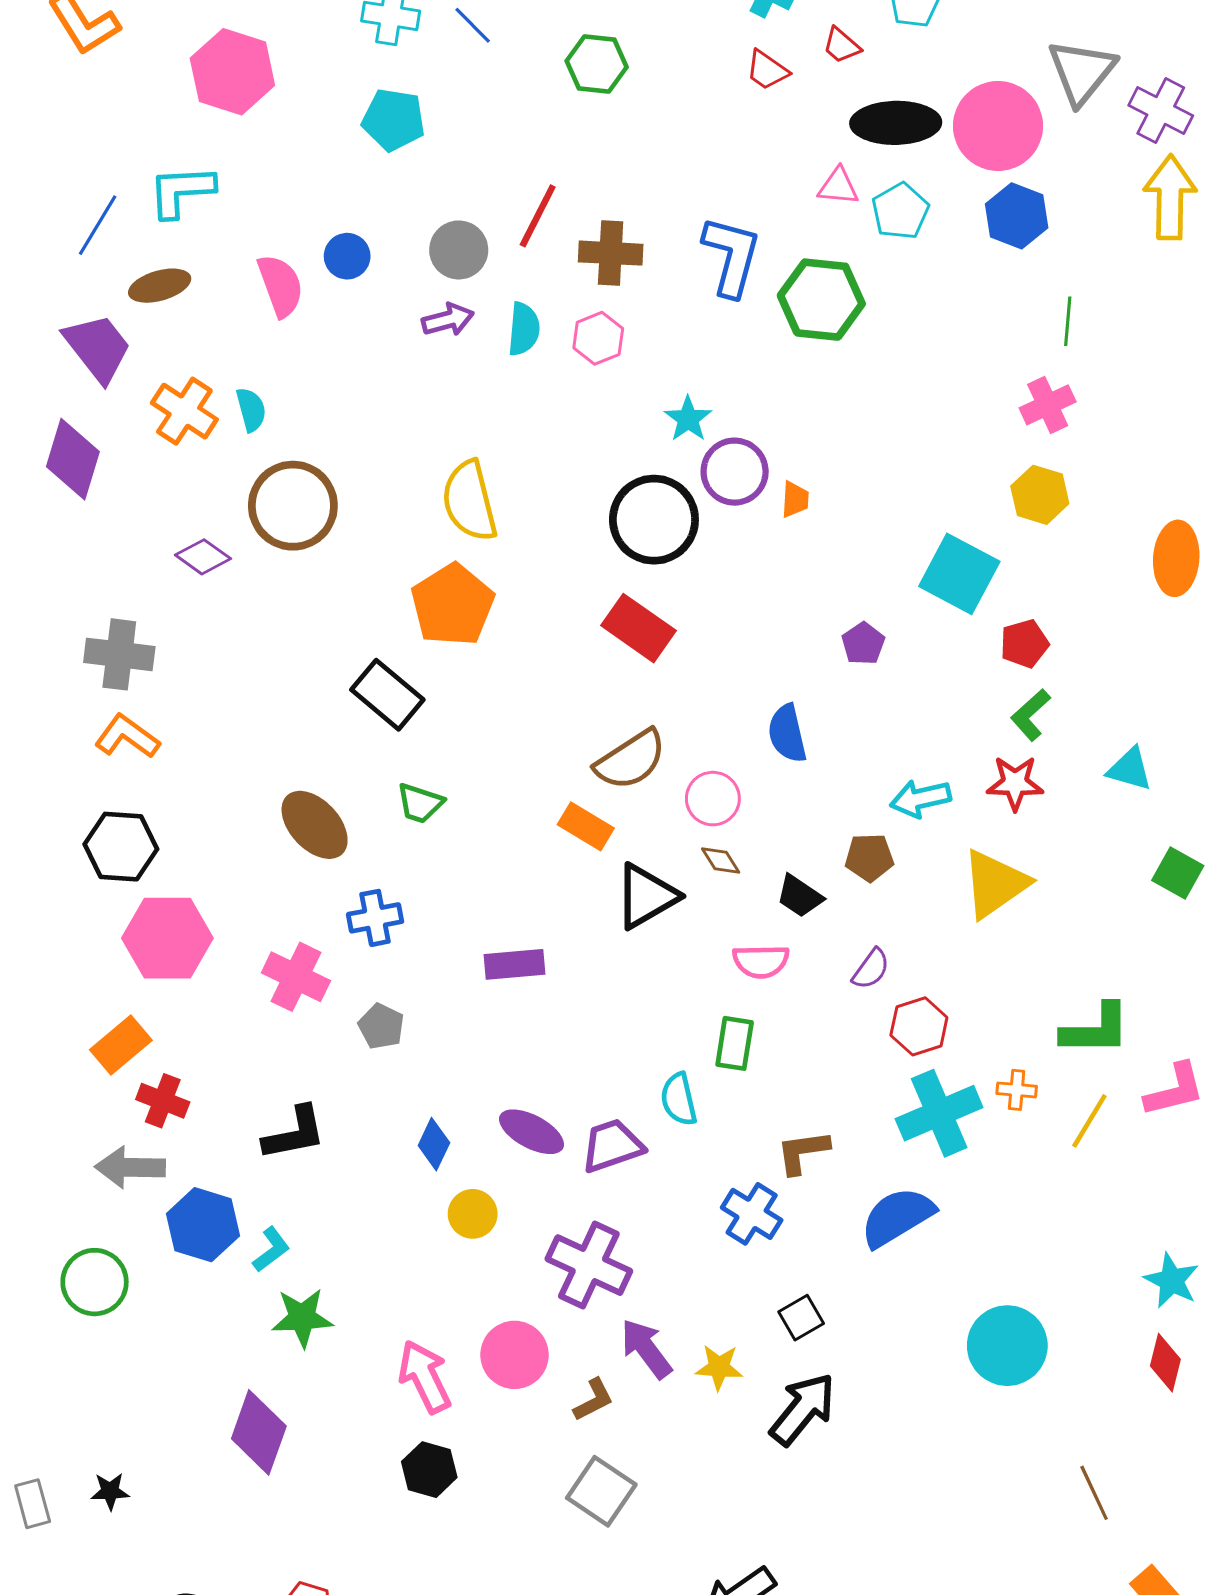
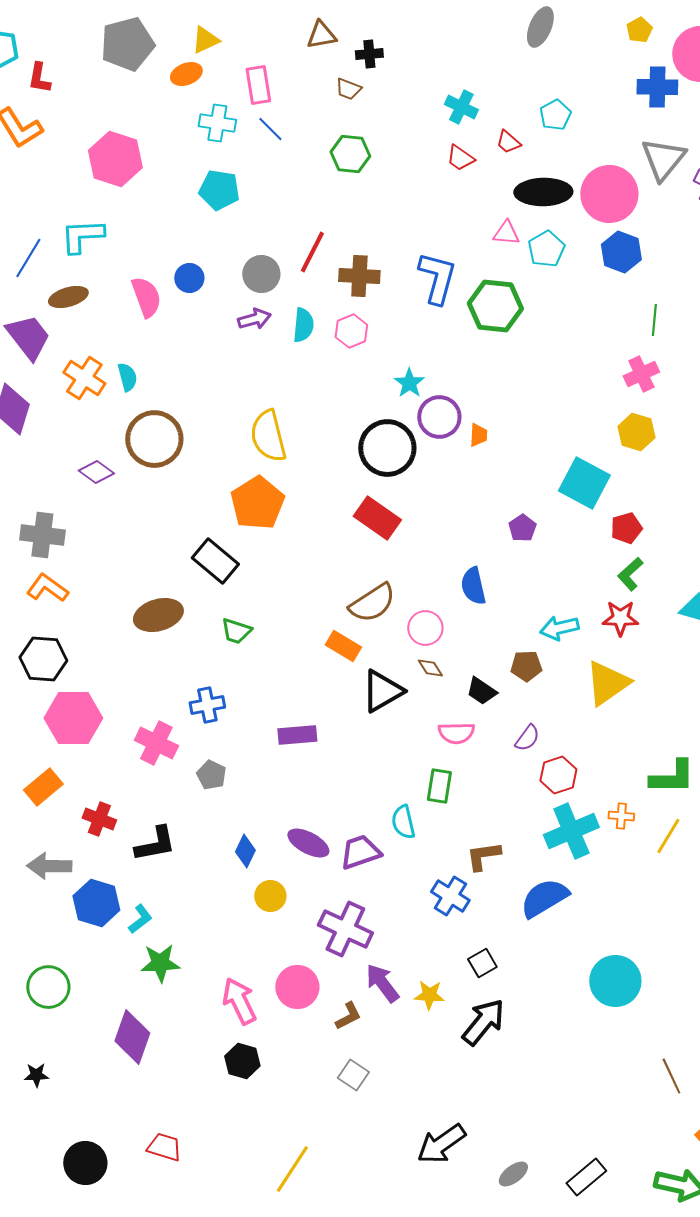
brown ellipse: (315, 825) -> (158, 615), moved, turned -63
red cross: (163, 1101) -> (99, 819), moved
green circle: (95, 1282) -> (48, 987), moved
gray square: (601, 1491) -> (353, 1075), size x0.7

